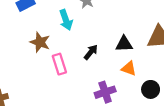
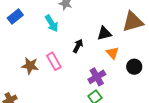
brown star: (40, 42) -> (30, 66), moved
orange triangle: (129, 68) -> (112, 53), turned 40

